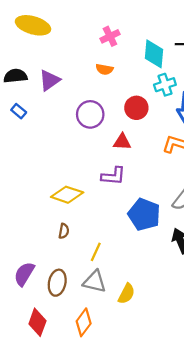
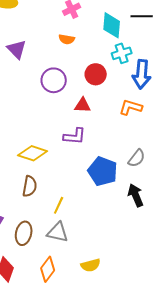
purple triangle: (49, 80) -> (17, 49), turned -40
brown semicircle: (64, 231) -> (30, 186), size x1.5
yellow semicircle: (126, 294) -> (91, 265), moved, turned 48

